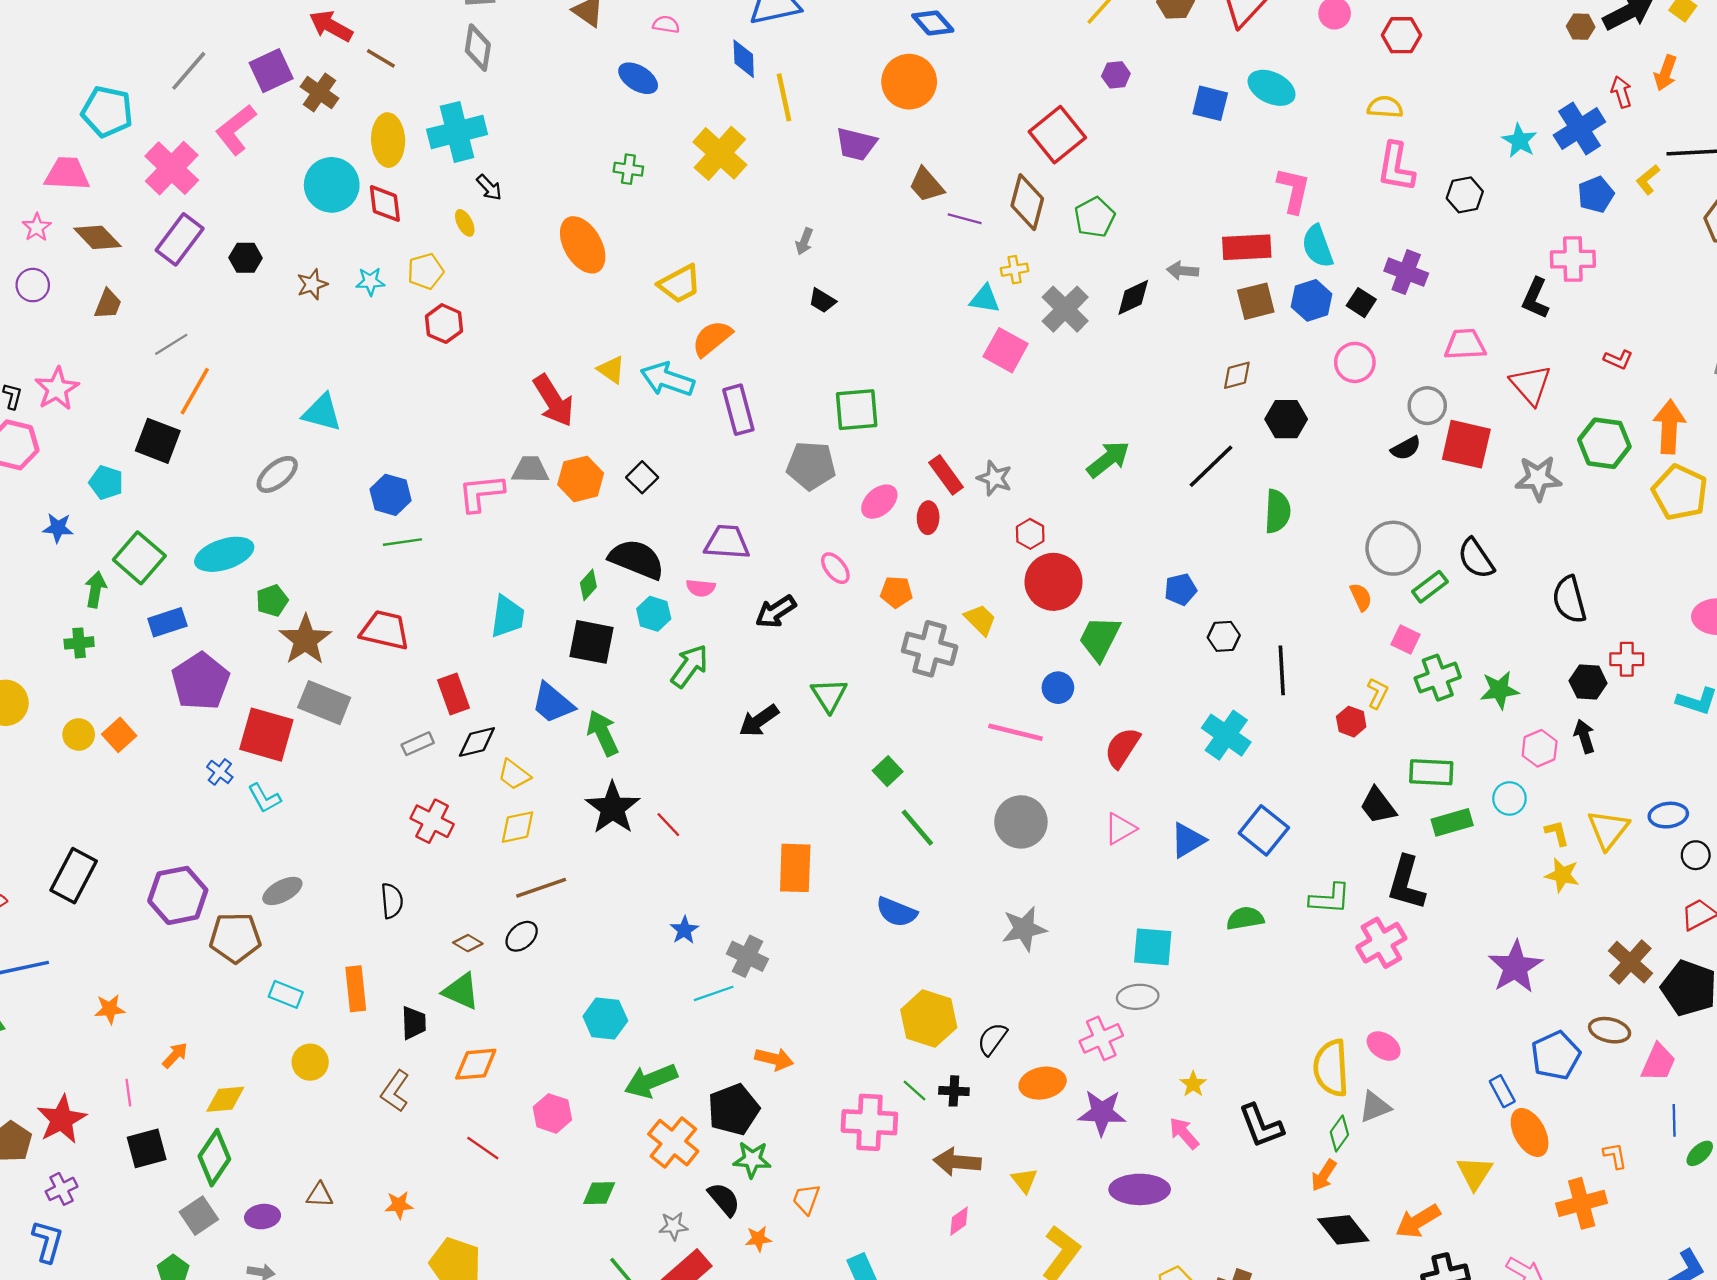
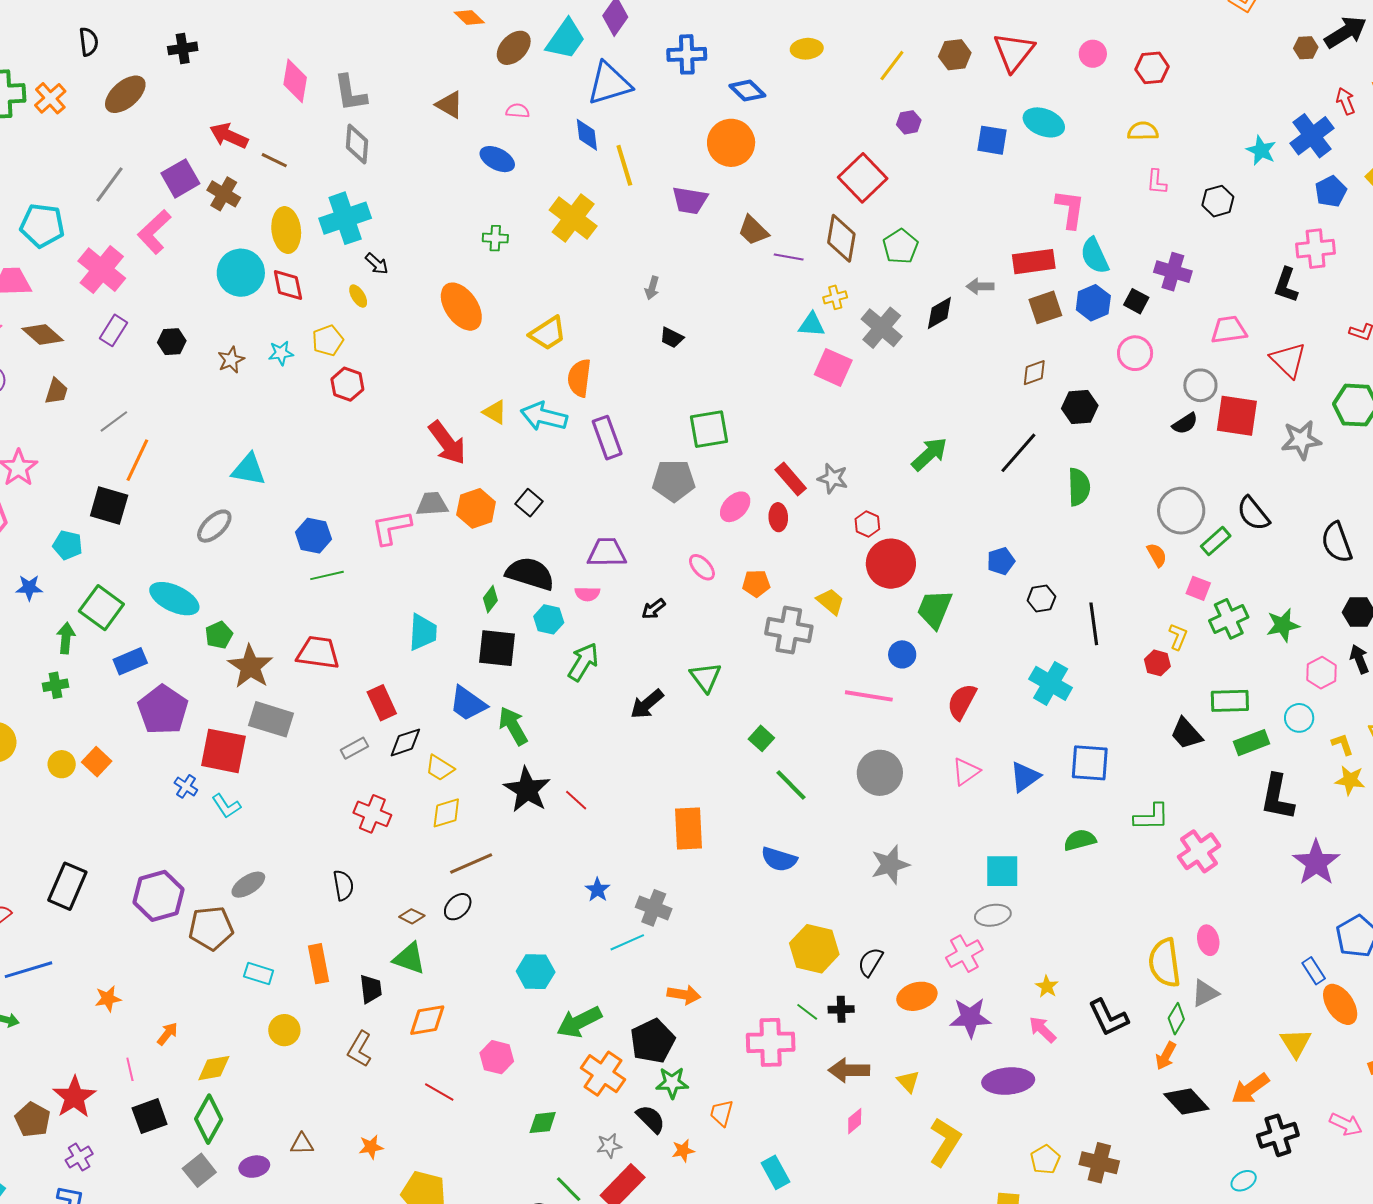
pink L-shape: (1396, 167) -> (1157, 182), size x0.6
purple rectangle: (180, 239) -> (114, 330), size x0.7
orange semicircle: (712, 338) -> (579, 378), turned -39
cyan ellipse: (224, 554) -> (174, 599), turned 48
black arrow: (776, 612) -> (654, 609), size x0.7
blue square: (1264, 830) -> (1090, 763), turned -30
black L-shape: (1406, 883) -> (1277, 797), moved
pink ellipse: (1384, 1046) -> (1208, 940), turned 48

